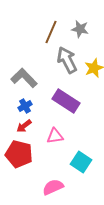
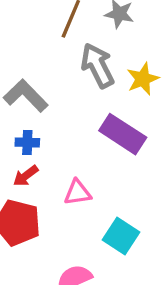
purple rectangle: (66, 101) -> (123, 134), moved
blue cross: (25, 106) -> (27, 142), turned 32

